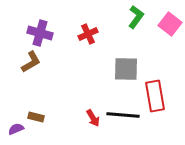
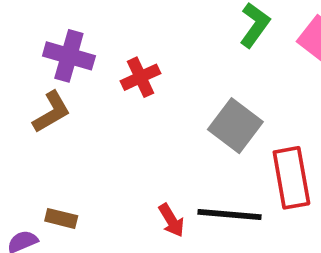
red cross: (88, 34) -> (141, 77), moved
gray square: (126, 69) -> (235, 126), turned 36

